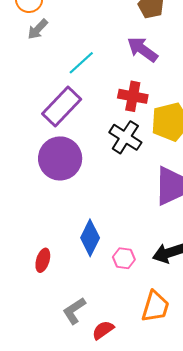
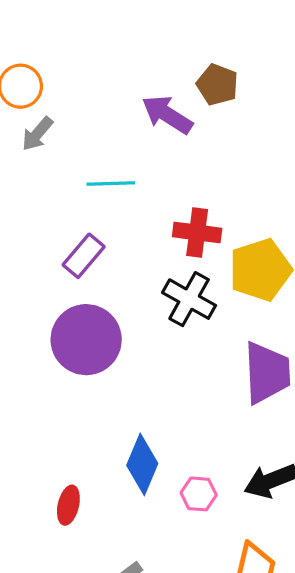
purple arrow: (142, 49) -> (167, 115), moved
cyan line: (81, 63) -> (111, 183), turned 44
purple rectangle: (62, 107) -> (84, 256), size x0.7

